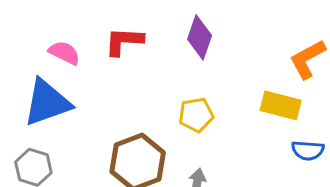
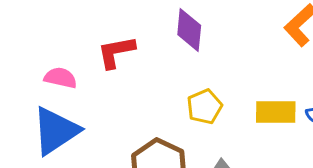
yellow rectangle: (281, 105) -> (276, 112), moved

